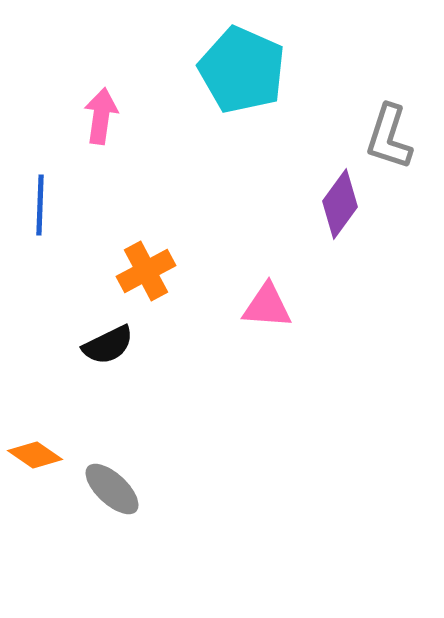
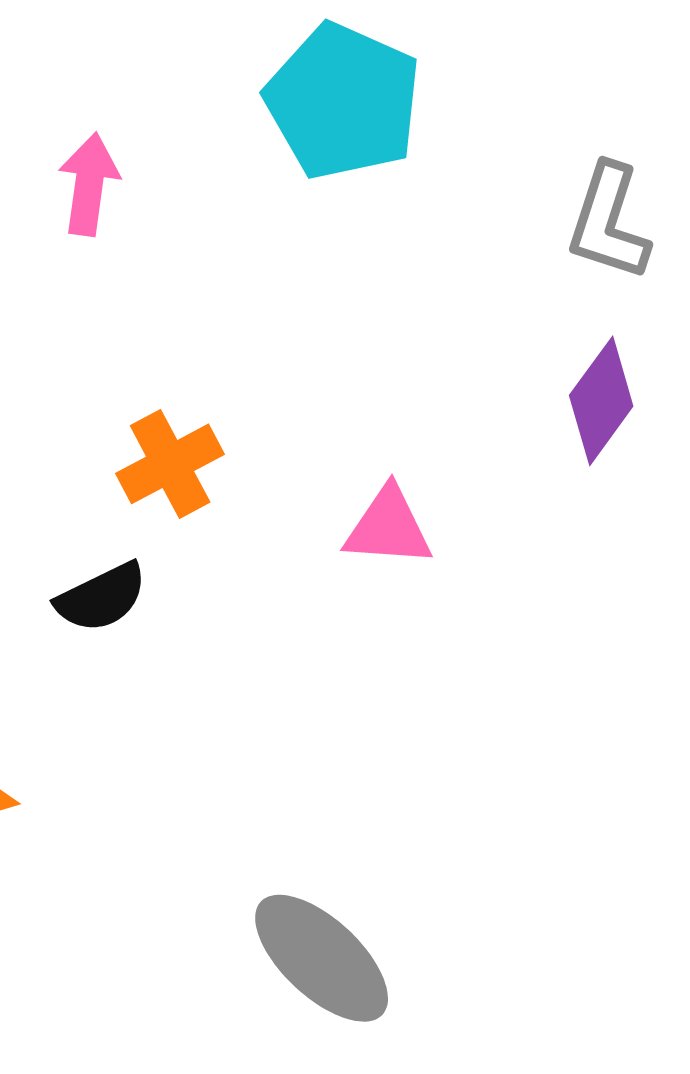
purple diamond: (340, 204) -> (601, 401), moved
gray ellipse: (112, 489) -> (322, 958), moved, size x1.4

